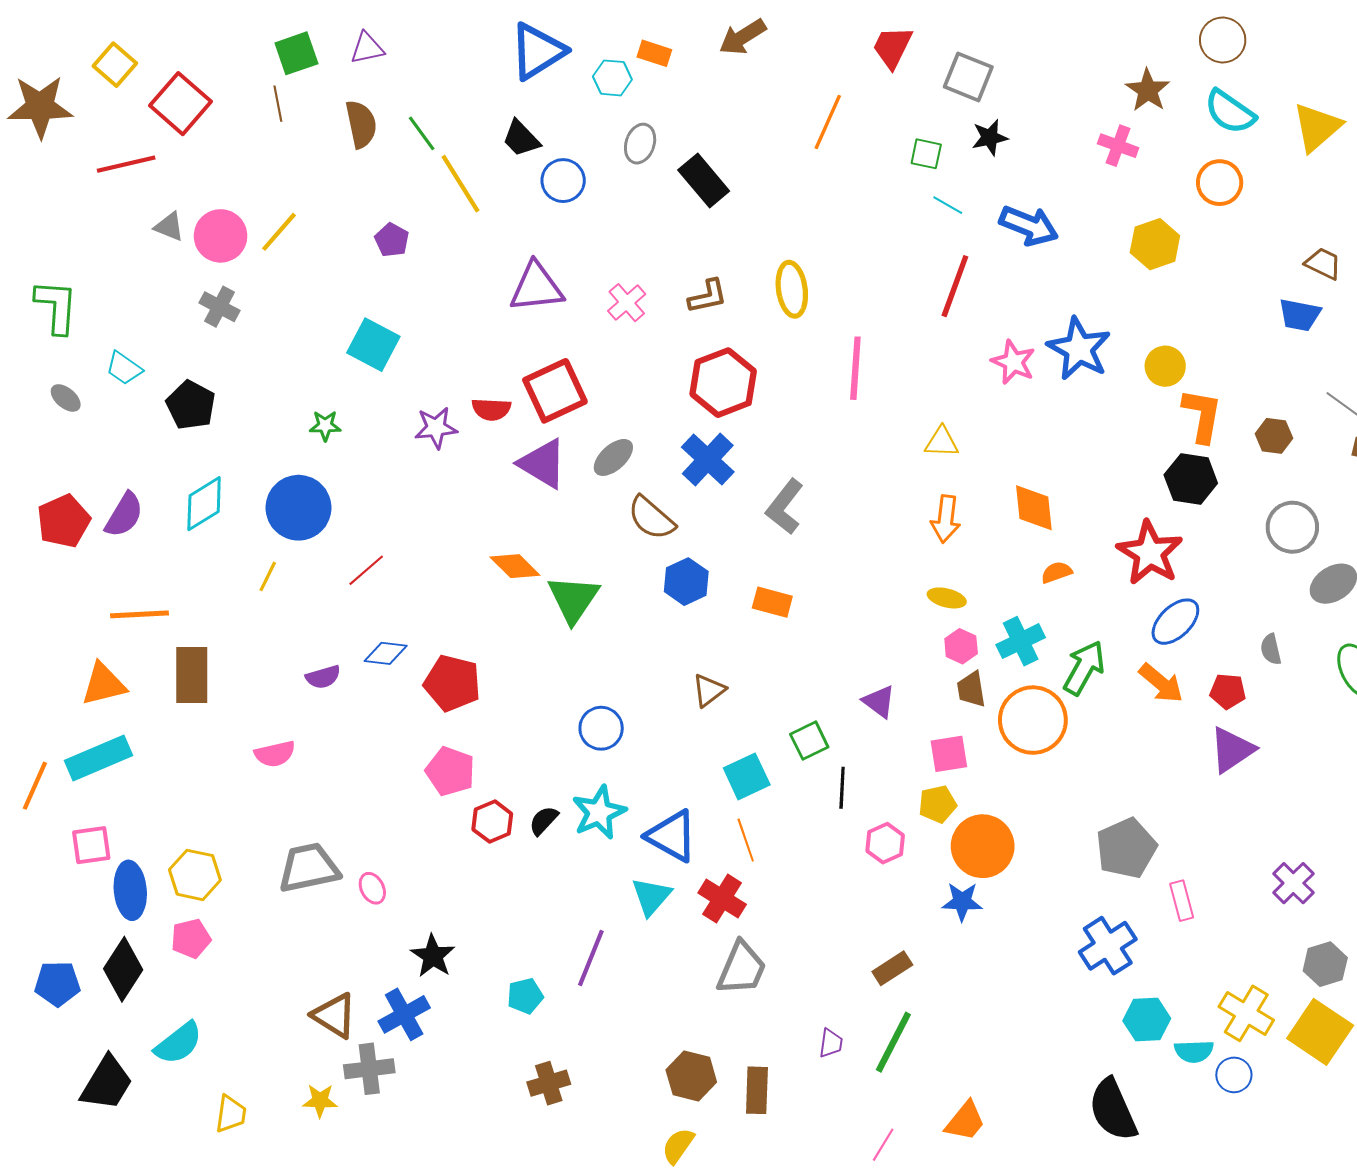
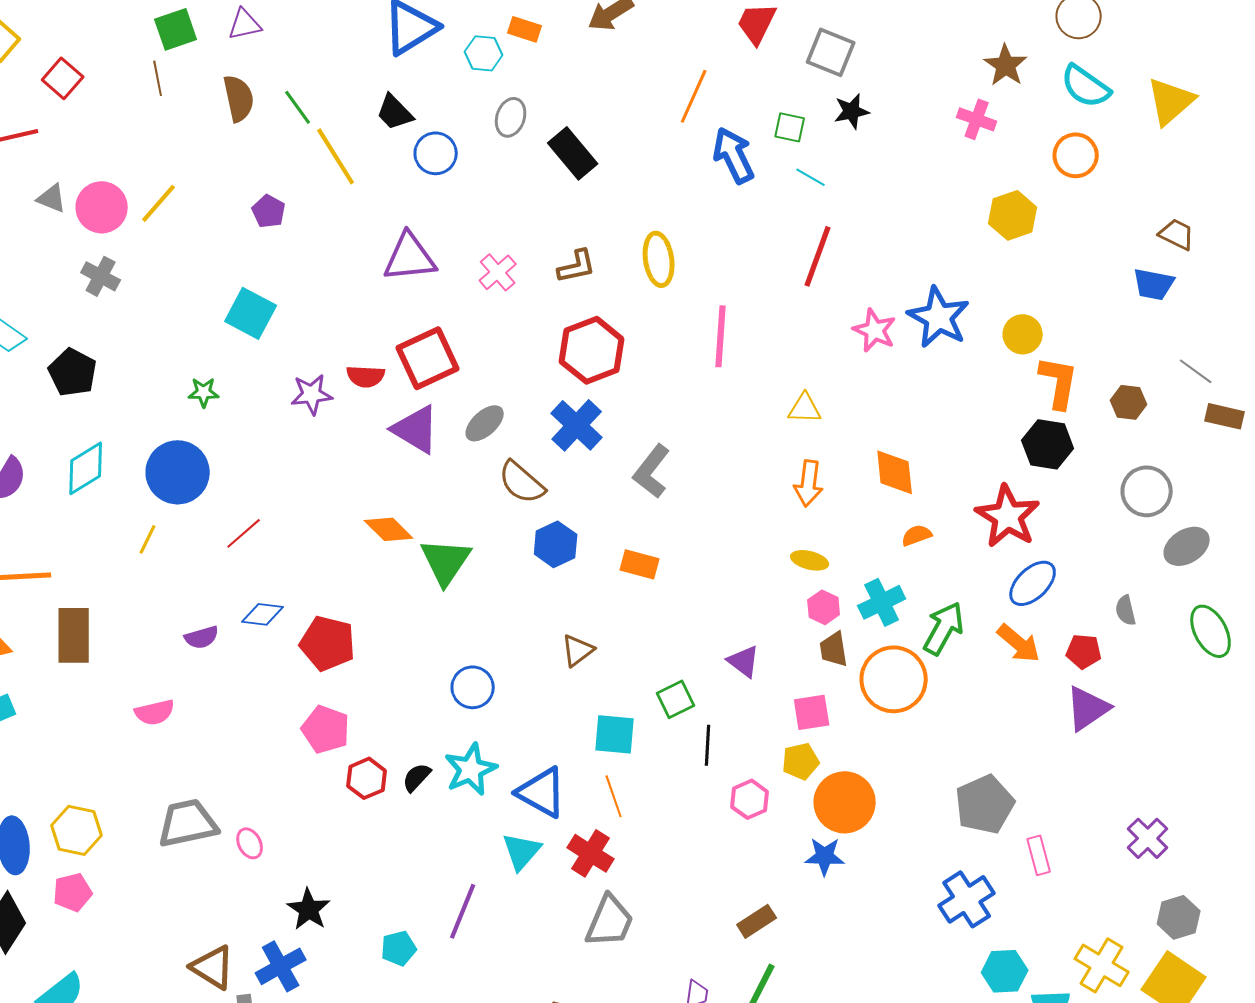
red square: (181, 104) -> (63, 78), size x0.7
blue arrow: (1029, 226) -> (734, 155), moved, turned -138
cyan square: (747, 776) -> (615, 734), turned 30

